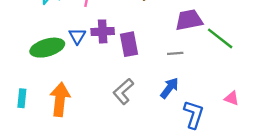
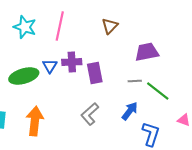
green line: (220, 38) -> (158, 91), moved

